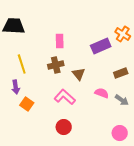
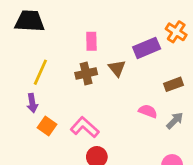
yellow line: (22, 64) -> (40, 72), turned 42
brown triangle: (79, 74) -> (117, 68), moved
pink L-shape: (65, 97) -> (85, 127), moved
gray arrow: (122, 100) -> (175, 121), turned -80

